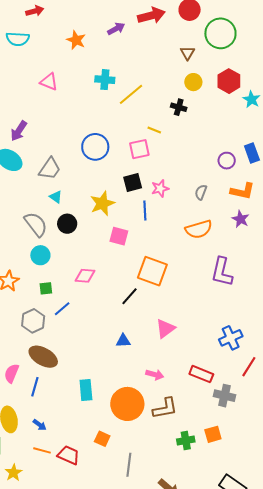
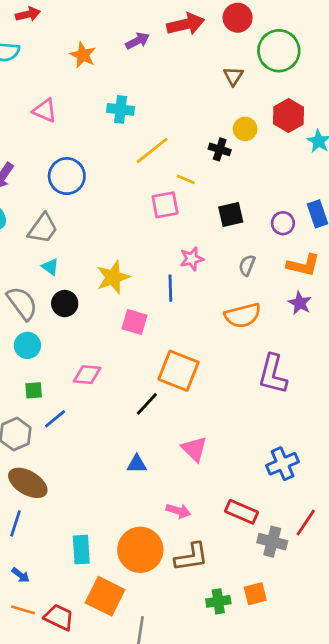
yellow circle: (193, 82) -> (245, 129), moved
yellow line: (131, 94) -> (152, 150), moved
blue circle: (95, 147) -> (67, 176), moved
black square: (133, 182) -> (231, 214), moved
pink triangle: (165, 329) -> (194, 449), turned -40
red line: (249, 367) -> (306, 523), moved
cyan rectangle: (86, 390) -> (81, 550), moved
orange square: (102, 439) -> (105, 596), size x1.8

